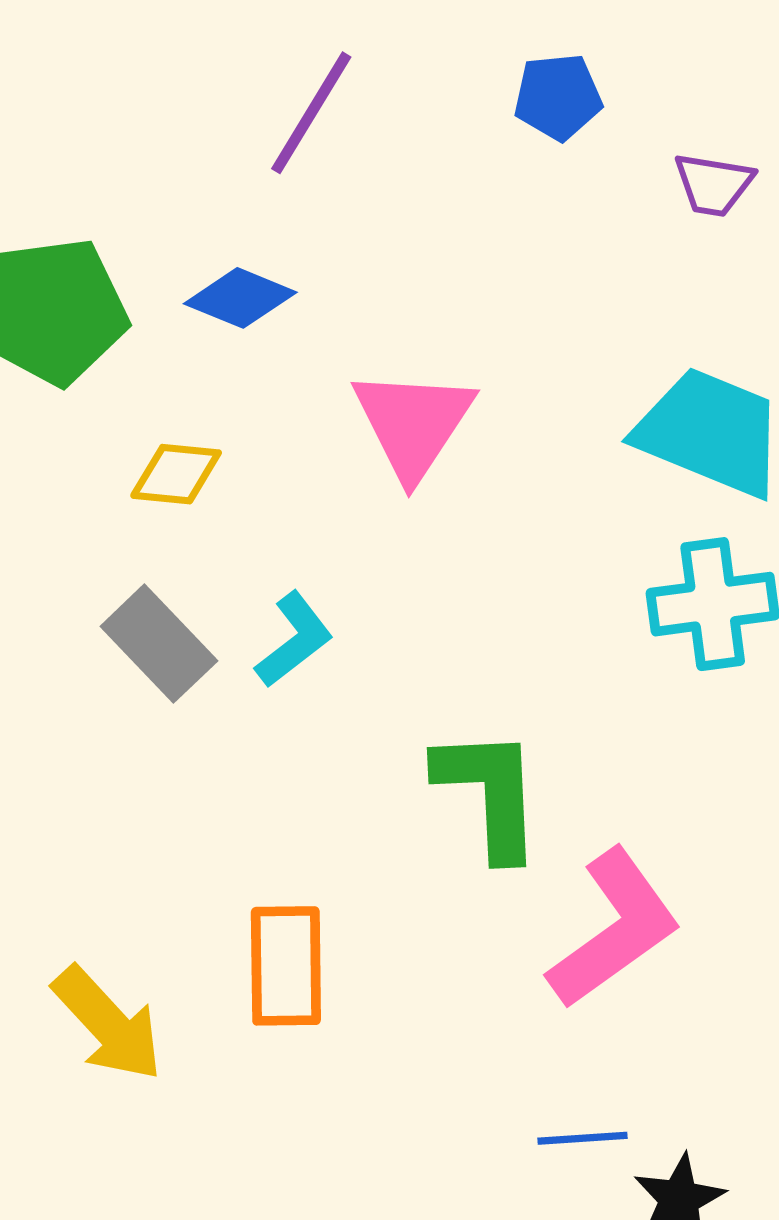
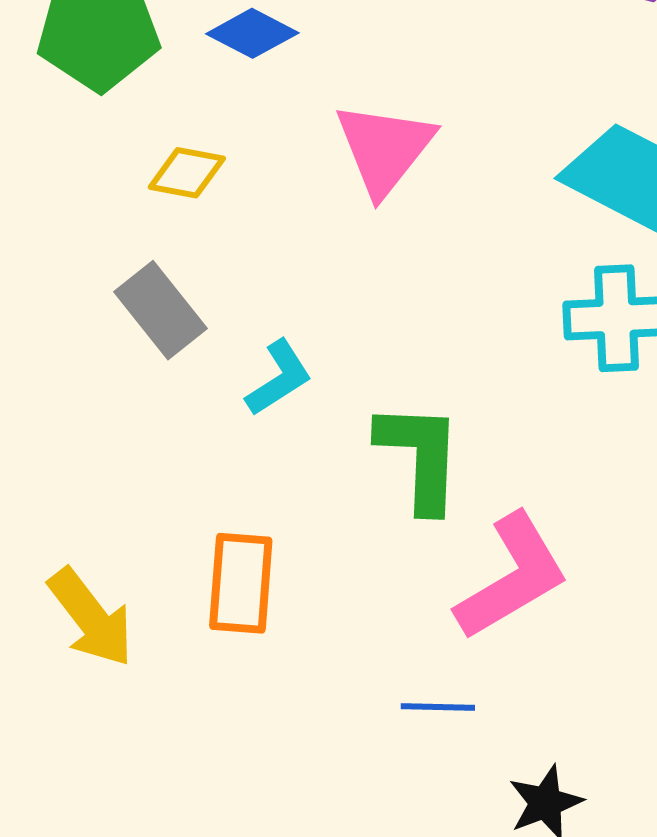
cyan L-shape: (294, 640) -> (279, 378), moved
blue line: (583, 1138) -> (438, 707), moved

